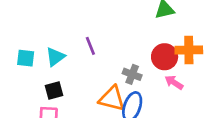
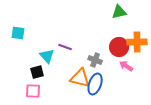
purple line: (90, 46) -> (65, 47), moved, turned -48
cyan triangle: (55, 57) -> (47, 56), moved, turned -35
cyan square: (26, 58) -> (18, 33), moved

